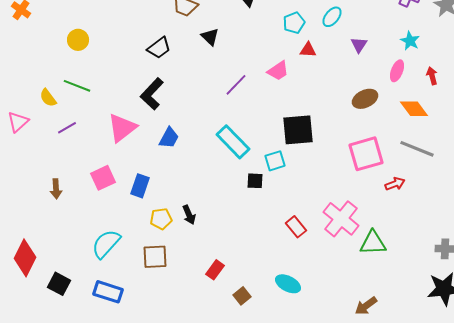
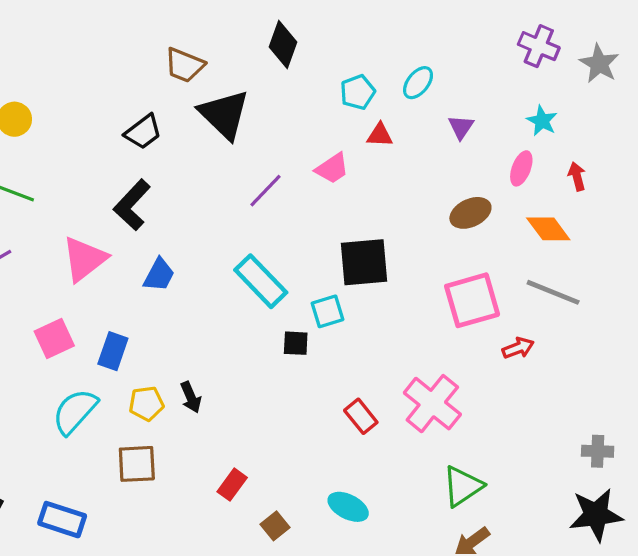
black triangle: (210, 37) -> (224, 114), size x1.8
green triangle: (373, 243) -> (463, 486), moved, turned -32
cyan semicircle: (106, 244) -> (75, 412), moved

